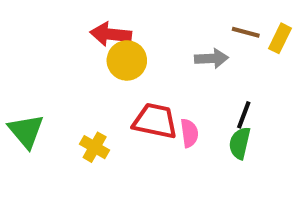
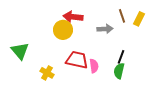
brown line: (246, 32) -> (122, 16), turned 56
red arrow: (111, 34) -> (73, 17), moved
green triangle: (26, 131) -> (20, 51), moved

